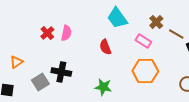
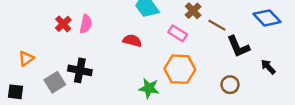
red semicircle: (105, 47) -> (132, 41), turned 126
green star: (103, 87) -> (149, 88), moved

